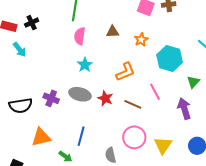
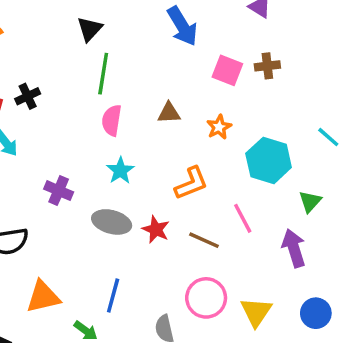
purple cross: (51, 98) -> (59, 191), moved

